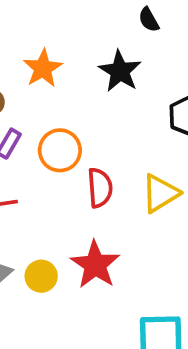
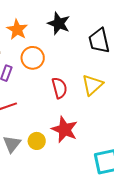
orange circle: (60, 150) -> (33, 58), moved

